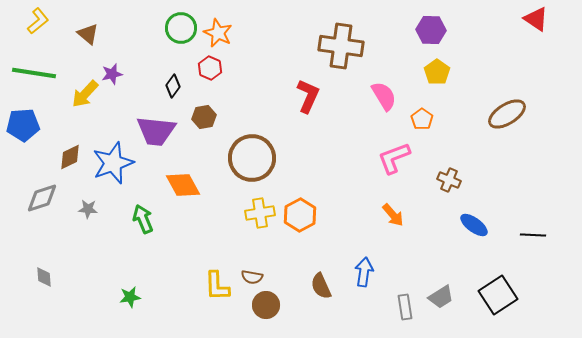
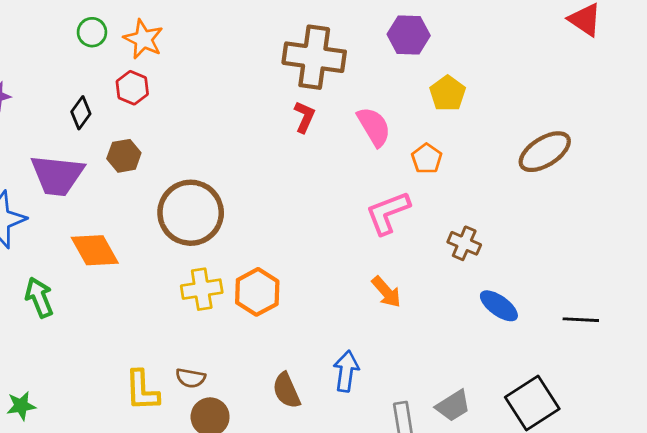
green circle: (181, 28) -> (92, 32), size x0.7
purple hexagon: (431, 30) -> (409, 35), moved
red L-shape: (308, 96) -> (304, 117), moved, size x0.7

